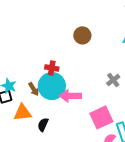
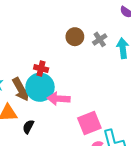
gray cross: (113, 80) -> (100, 39), moved
brown arrow: (34, 89) -> (21, 89), size x1.6

